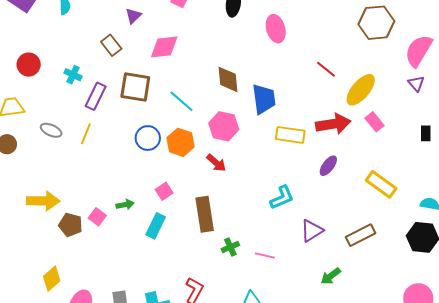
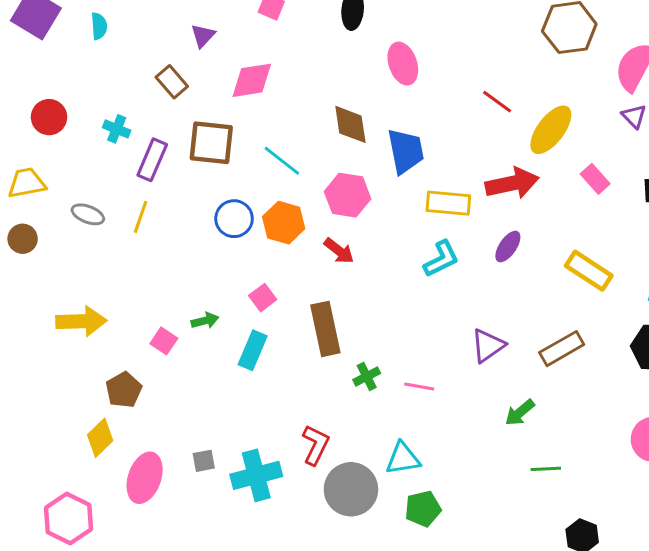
pink ellipse: (276, 29) -> (403, 64), moved
pink rectangle: (374, 122) -> (595, 179), moved
cyan L-shape: (282, 198) -> (441, 259), moved
brown pentagon: (71, 225) -> (124, 390), moved, turned 30

